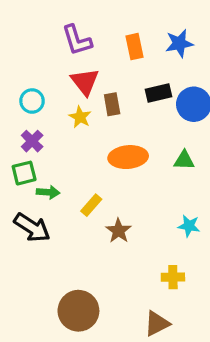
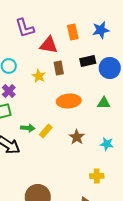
purple L-shape: (77, 40) -> (25, 28), moved
red triangle: (85, 82) -> (49, 45), moved, turned -42
green arrow: (48, 192) -> (28, 128), moved
brown star: (118, 231) -> (77, 137), moved

